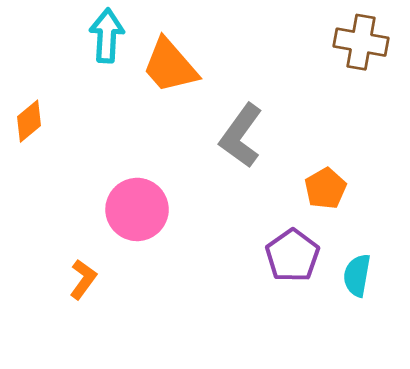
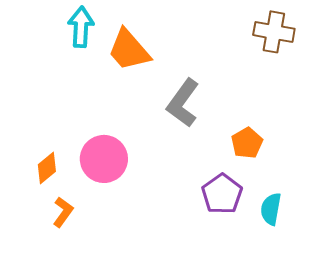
orange diamond: (29, 121) -> (47, 168), moved

